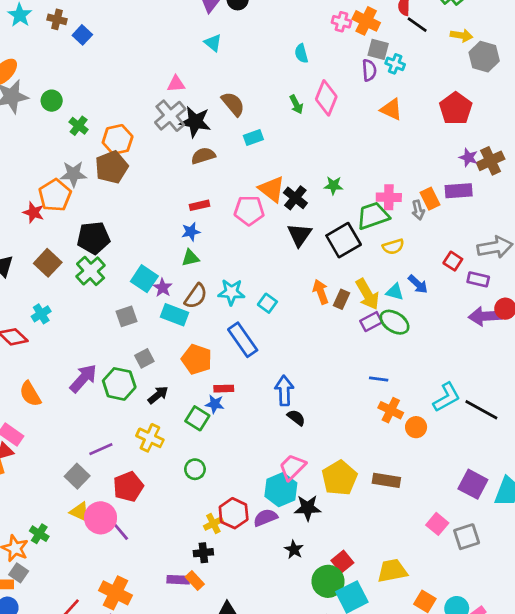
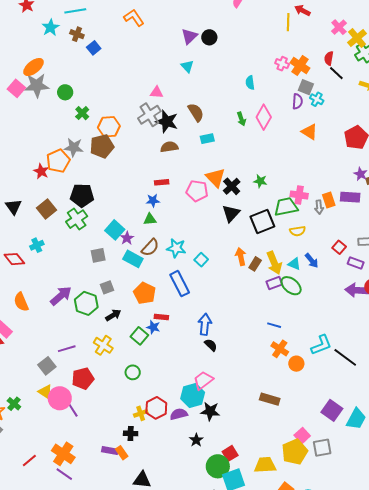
yellow pentagon: (340, 478) -> (295, 452), moved

